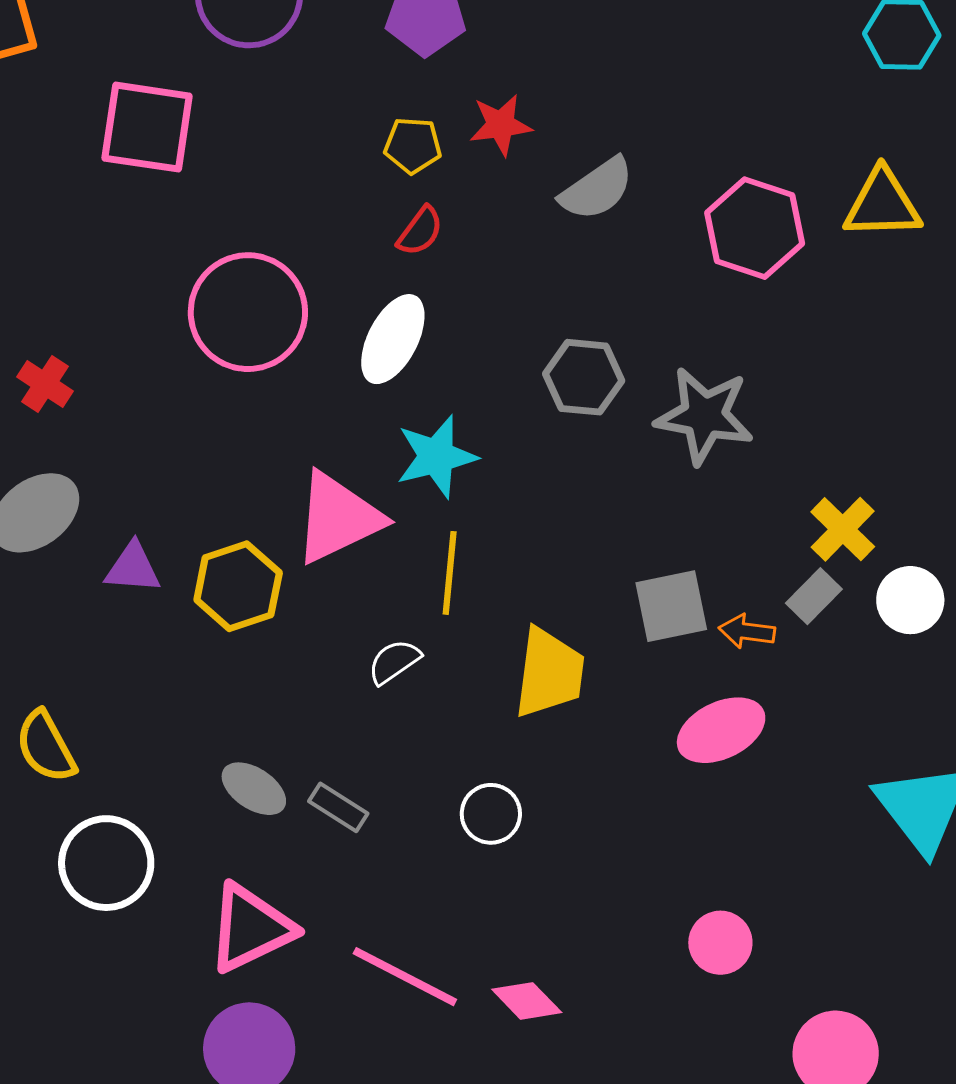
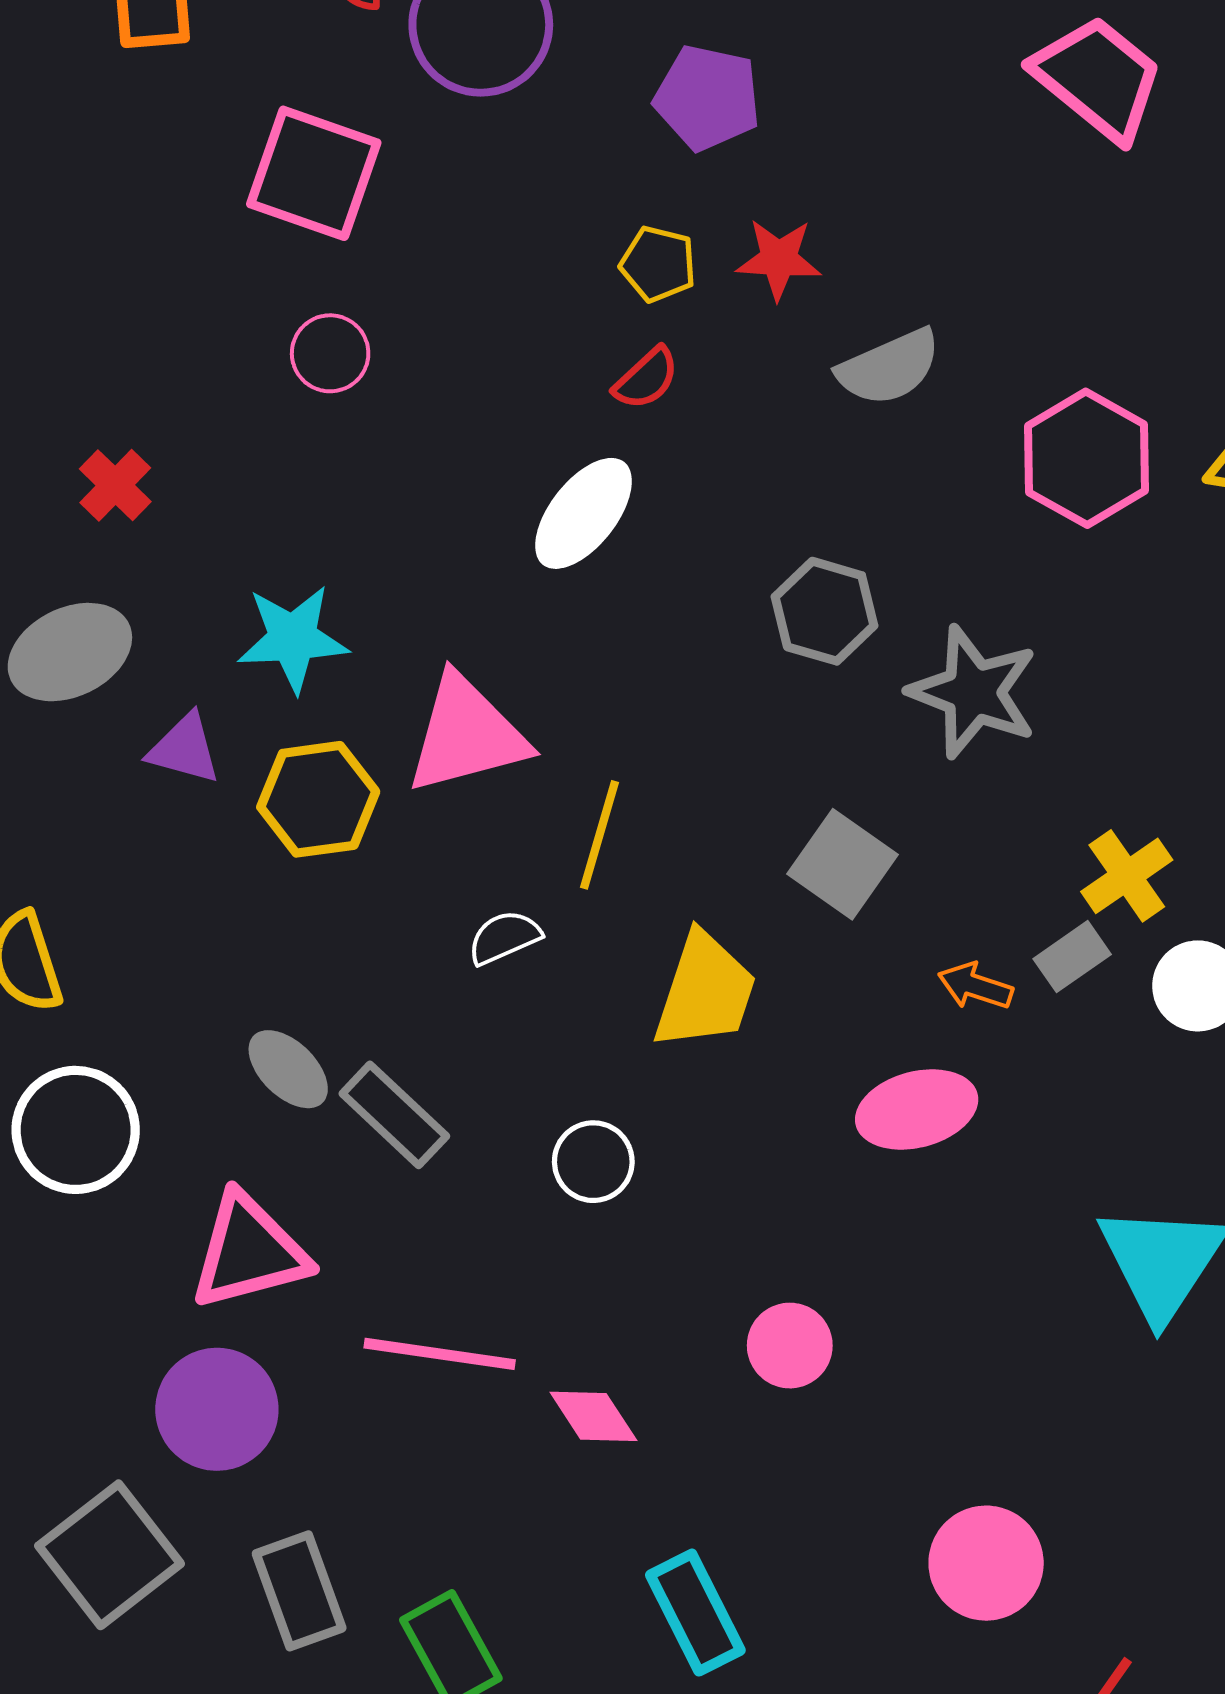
pink circle: (248, 312) -> (330, 353), moved, size x0.5
cyan star: (436, 457) -> (293, 638), moved
gray square: (671, 606) -> (842, 864), moved, turned 36
gray rectangle: (338, 807) -> (394, 1115), size x1.4
pink circle: (720, 943) -> (790, 1346), moved
pink line: (405, 977) -> (440, 1354), turned -30

